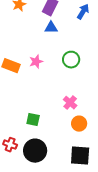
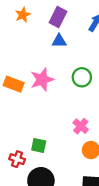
pink star: (36, 62) -> (42, 80), size x1.5
red cross: (10, 145) -> (17, 159), moved

